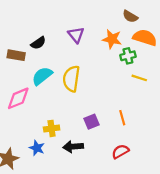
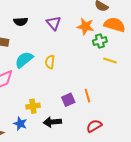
black semicircle: (38, 43) -> (21, 22), moved, turned 32
yellow semicircle: (71, 79) -> (50, 62), size x0.6
orange line: (122, 118) -> (87, 96), moved

